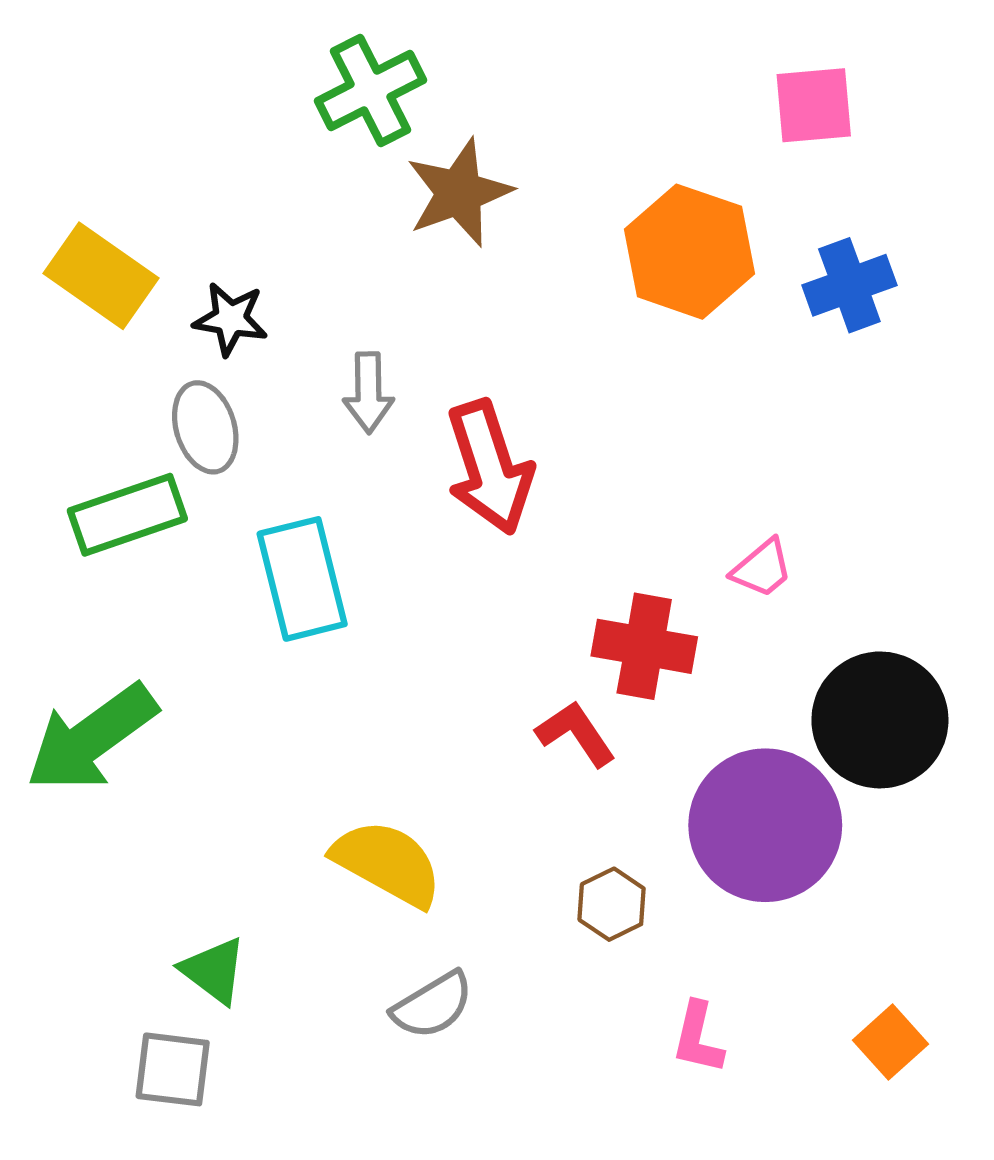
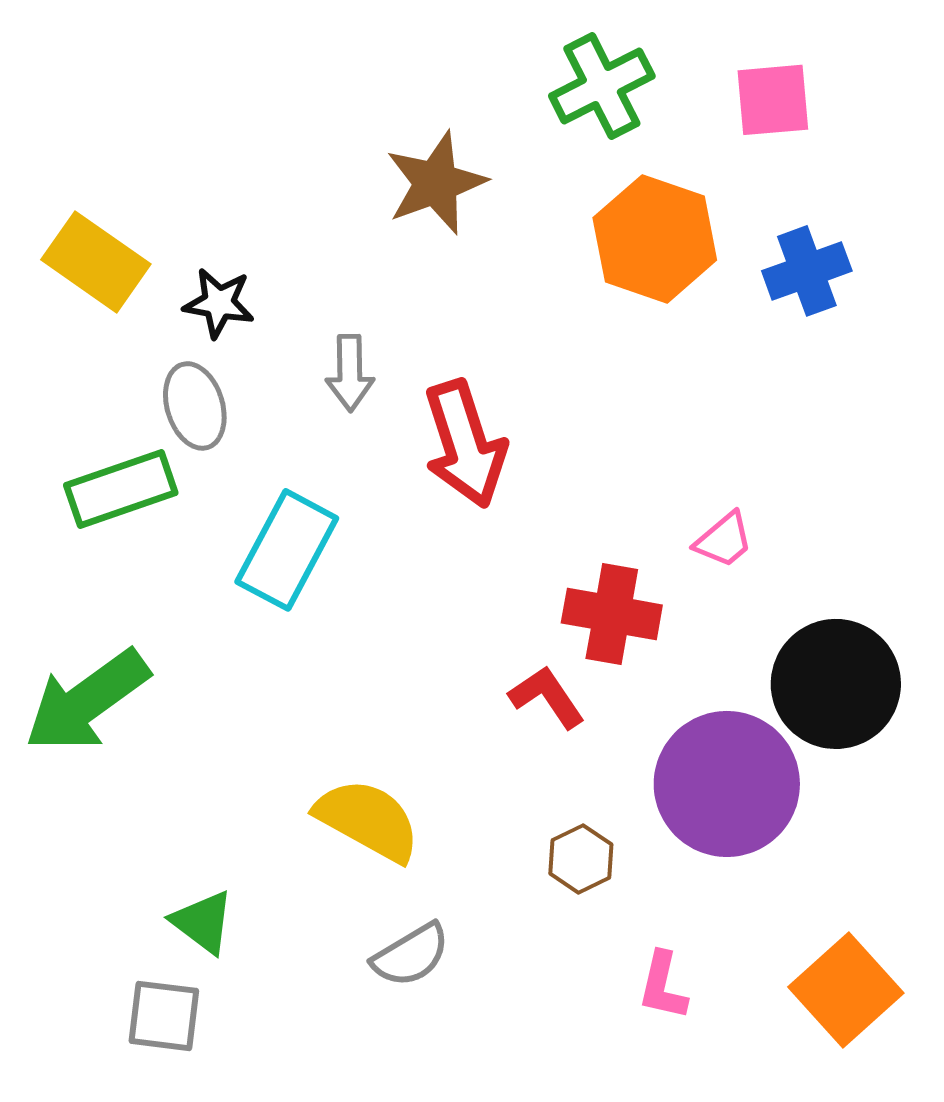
green cross: (371, 91) -> (602, 86), moved
cyan rectangle: (302, 579) -> (287, 550), turned 42
orange square: (891, 1042) -> (846, 990), size x1.6

